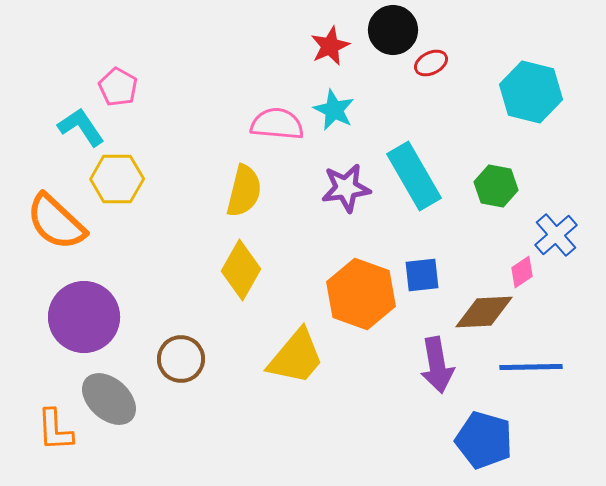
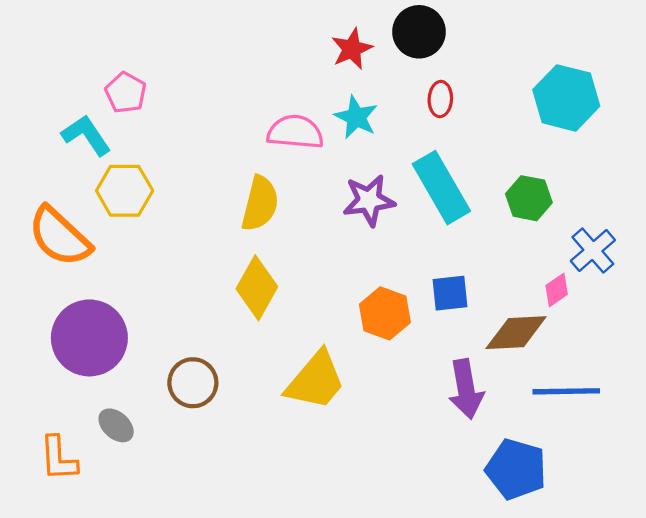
red ellipse: (431, 63) -> (440, 99), moved, turned -60
orange hexagon: (361, 294) -> (385, 313), size x0.7
gray ellipse: (109, 399) -> (116, 425), size x0.6

